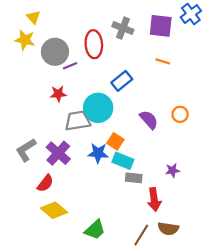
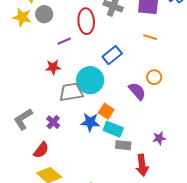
gray circle: (55, 52) -> (44, 14), moved, size x0.7
orange circle: (180, 114) -> (154, 77), moved
purple cross: (58, 153) -> (53, 122), size x0.6

